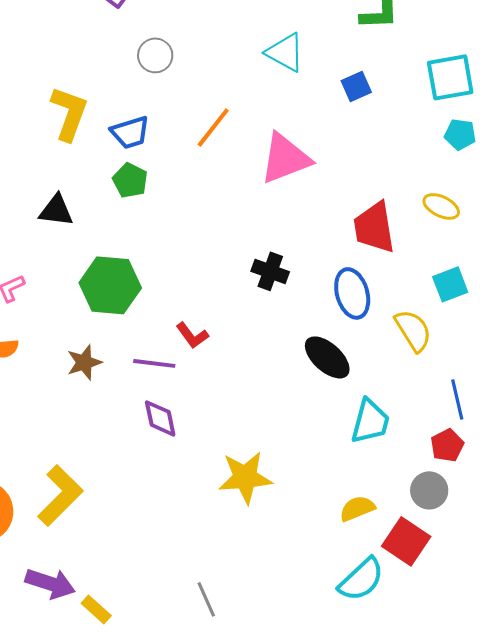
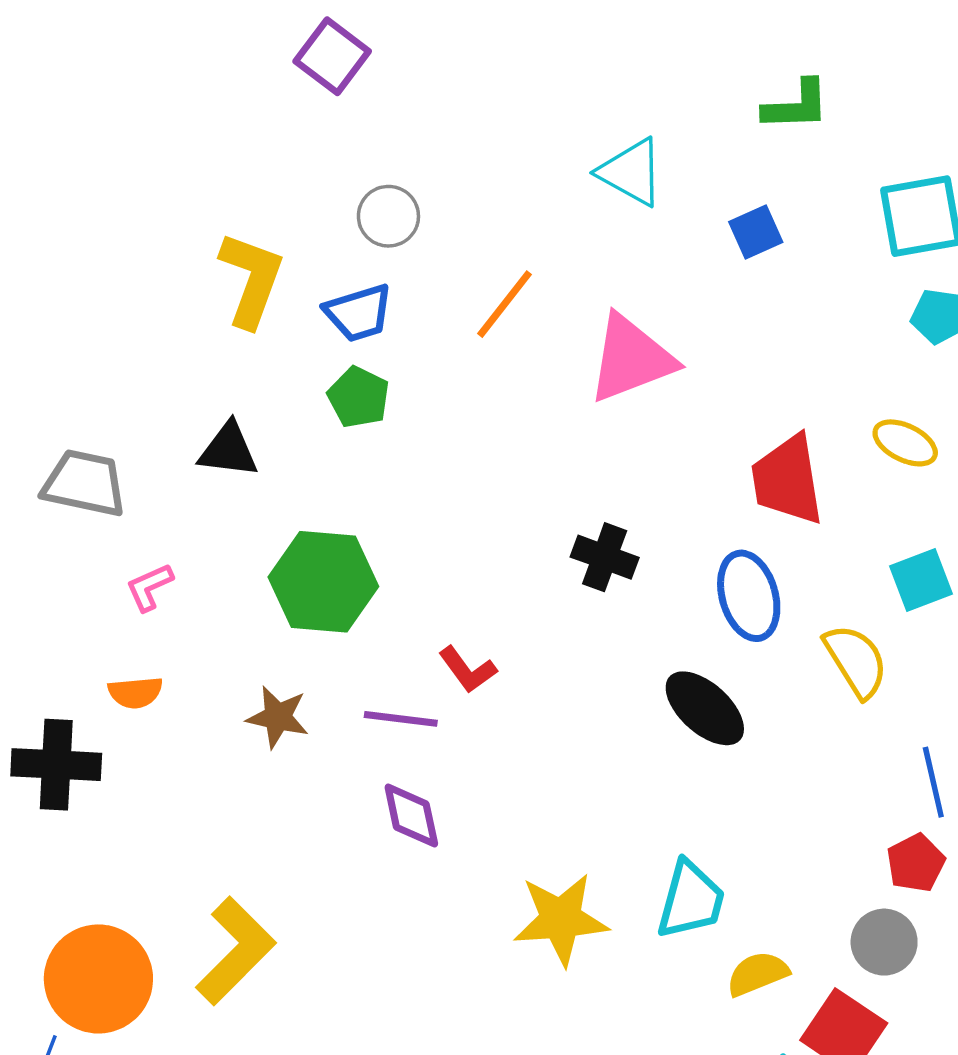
gray circle: (155, 55) -> (388, 216), moved
brown star: (84, 362) -> (278, 717), turned 30
cyan trapezoid: (370, 421) -> (691, 900), moved

